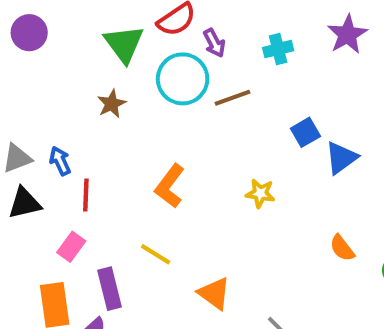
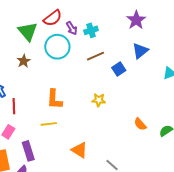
cyan cross: (278, 49) -> (91, 30), moved
brown line: (232, 98) -> (95, 56), moved
blue triangle: (341, 158) -> (140, 51), moved
orange L-shape: (170, 186) -> (54, 99), turned -30
yellow line: (156, 254) -> (49, 124), moved, turned -35

